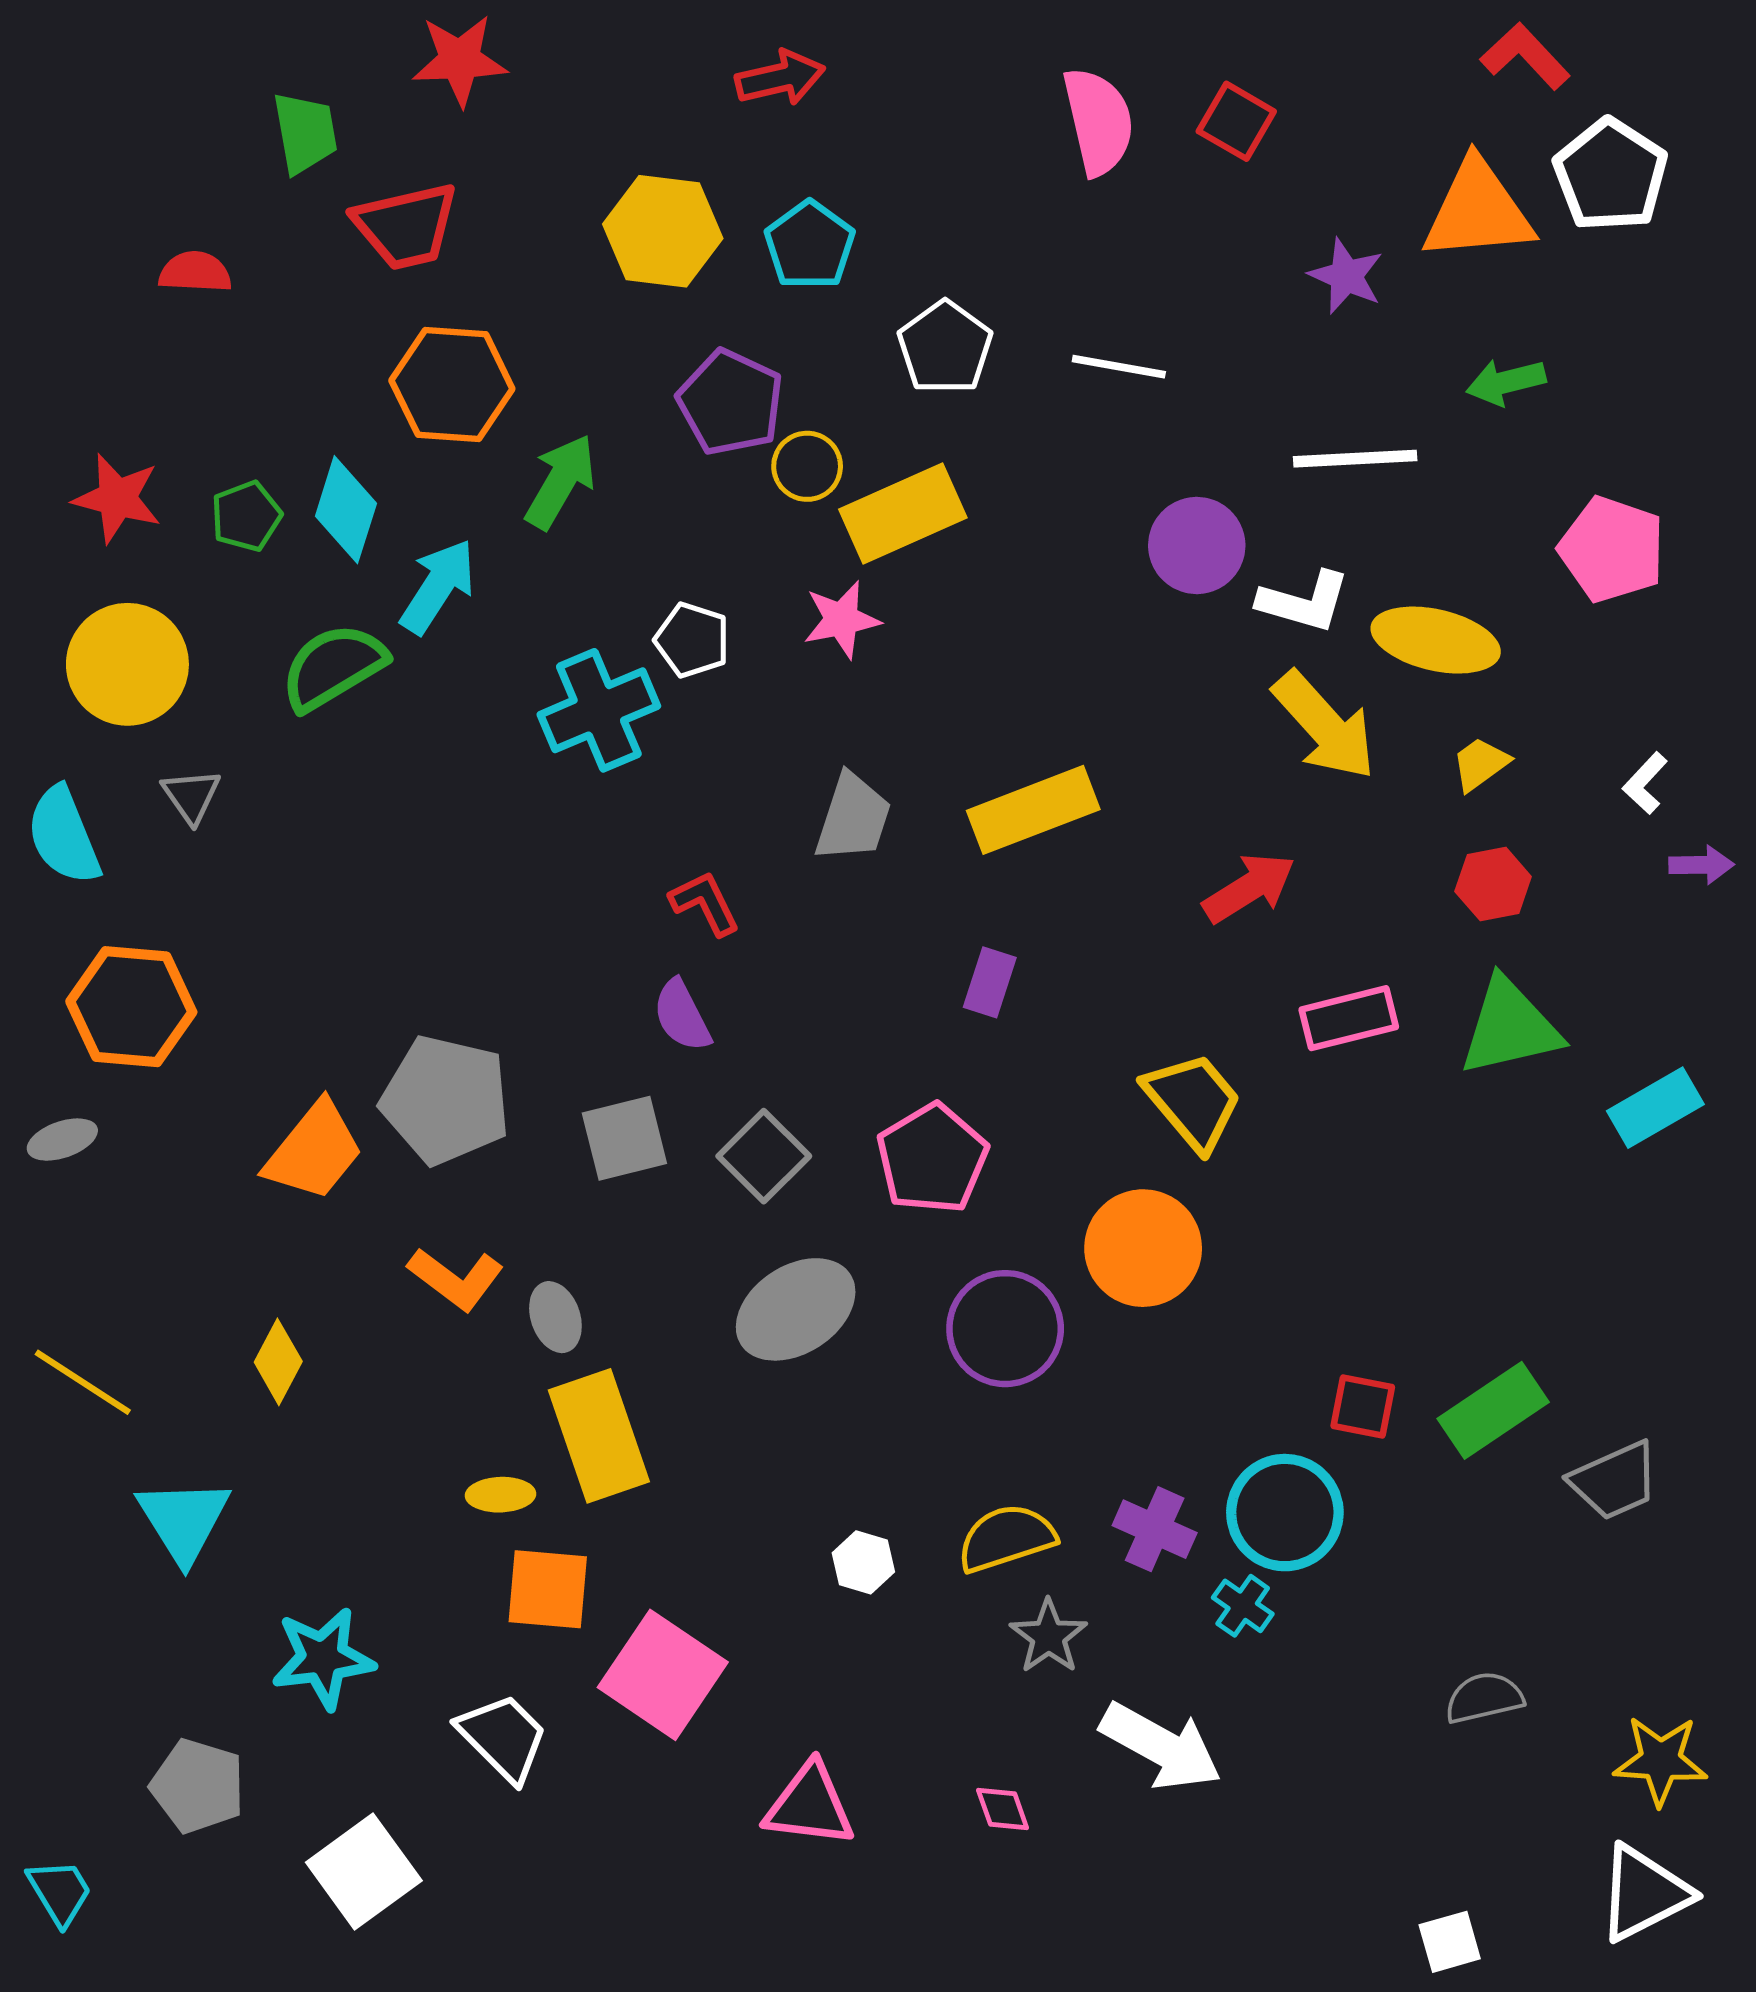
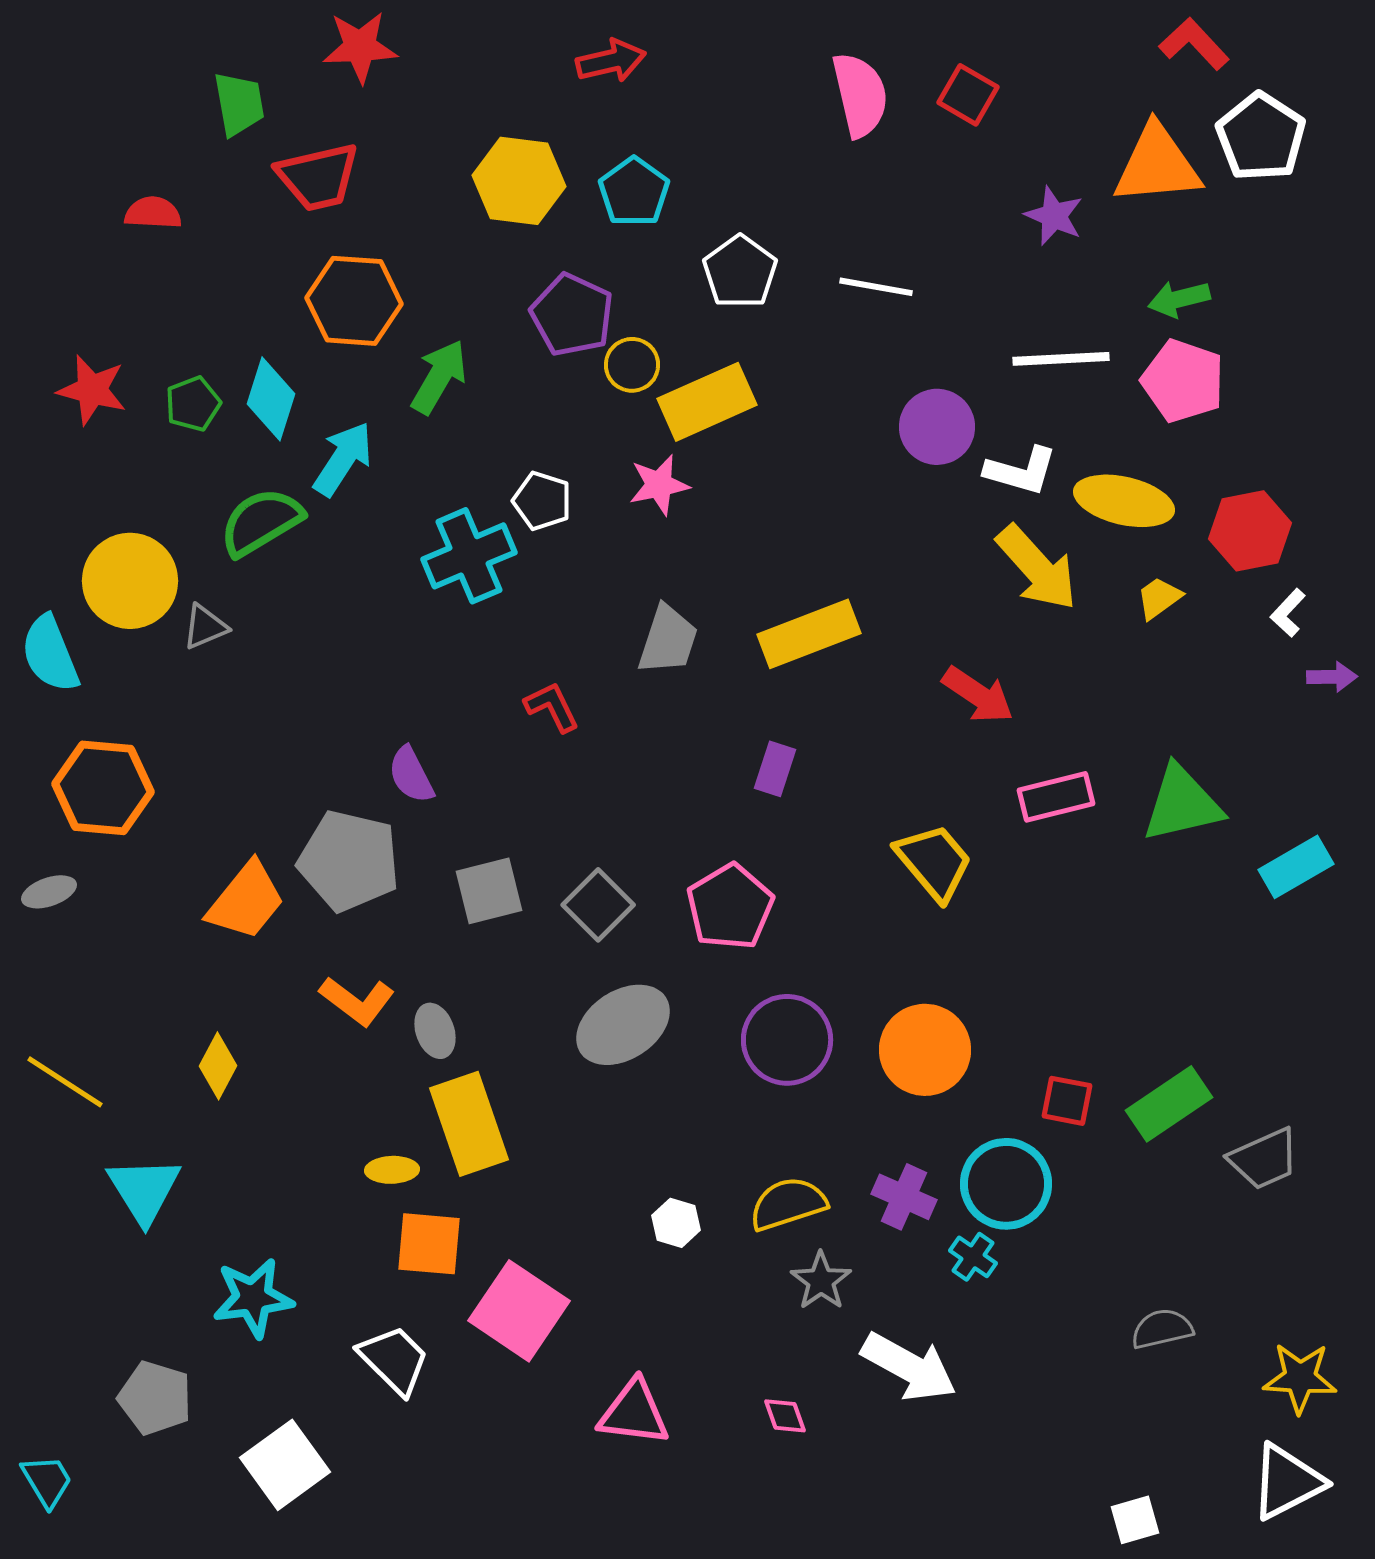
pink pentagon: (1612, 549) -> (1183, 381), moved
yellow circle: (127, 664) -> (130, 581), moved
gray triangle: (191, 796) -> (205, 627), moved, turned 42
red hexagon: (1493, 884) -> (1250, 531), moved, size x1.4
red arrow: (1249, 888) -> (978, 695), turned 66
purple semicircle: (682, 1016) -> (411, 775), moved
orange circle: (1143, 1248) -> (925, 1050), moved

